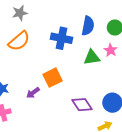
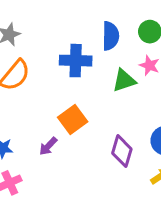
purple diamond: (82, 105) -> (122, 151), turned 60

